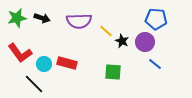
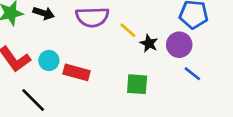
cyan circle: (44, 64) -> (49, 60), moved

